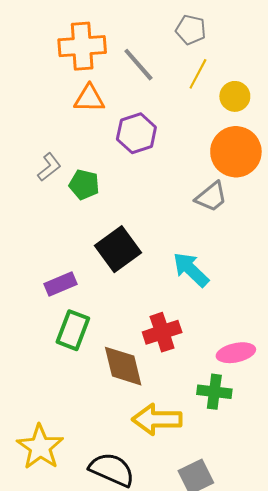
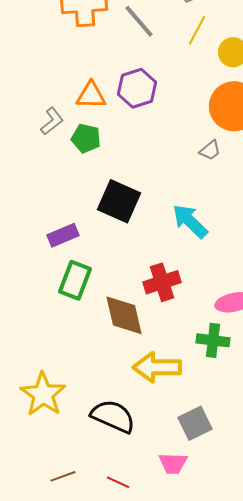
orange triangle: (89, 98) -> (91, 95), moved
gray trapezoid: (211, 197) -> (210, 150), size x0.7
black square: (118, 249) -> (119, 201), turned -30

